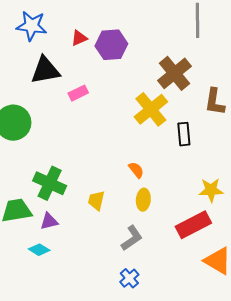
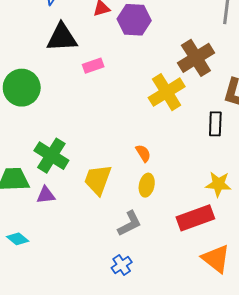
black rectangle: (184, 134) -> (215, 124), moved
yellow trapezoid: (96, 200) -> (98, 180), size x1.5
cyan diamond: (39, 250) -> (18, 239), moved

